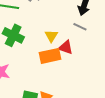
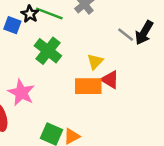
gray line: (80, 27) -> (126, 35), moved

